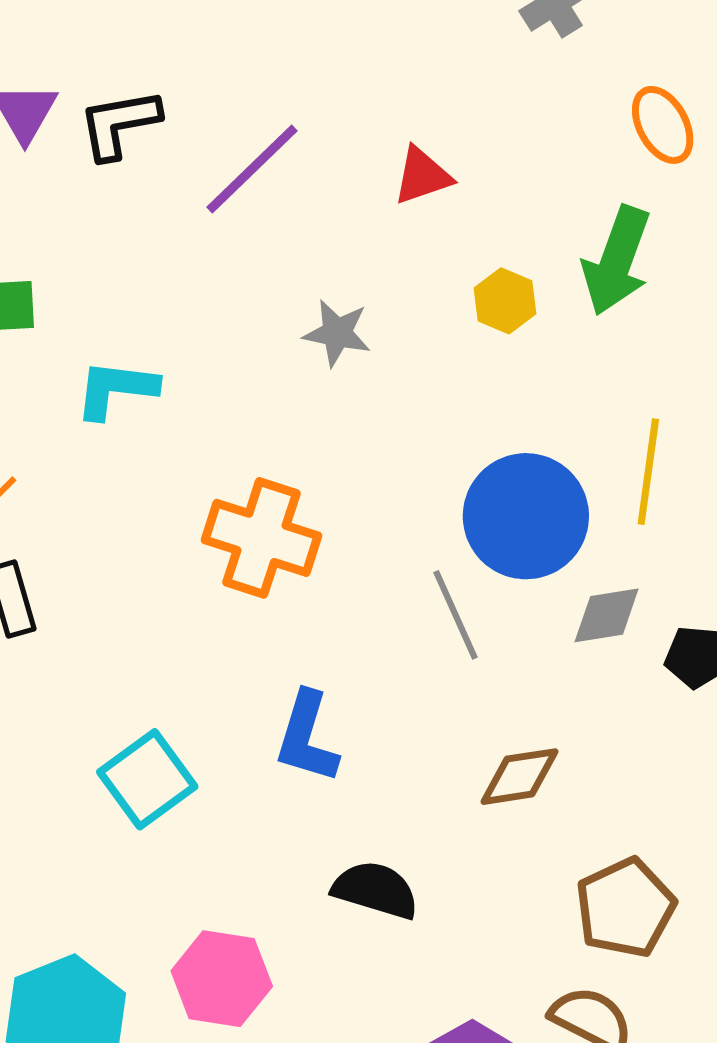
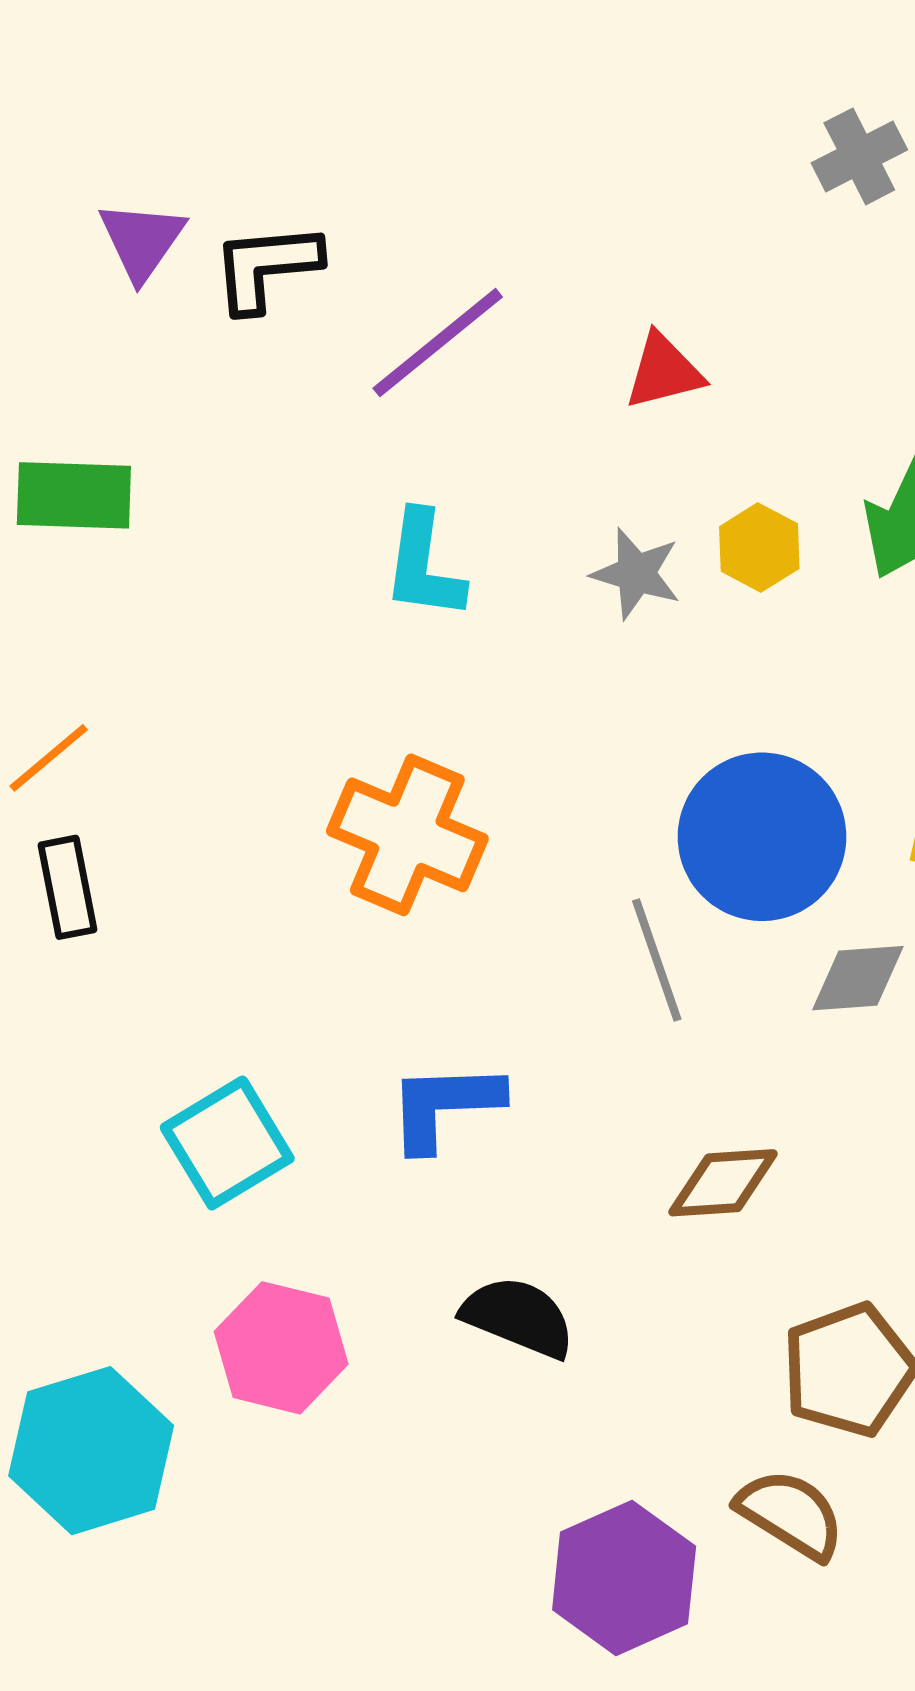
gray star: (337, 333) -> (636, 573), moved
cyan L-shape: (116, 389) -> (424, 565), moved, turned -94
blue L-shape: (307, 737) -> (445, 1106), turned 66
pink hexagon: (222, 979) -> (281, 1348), moved

